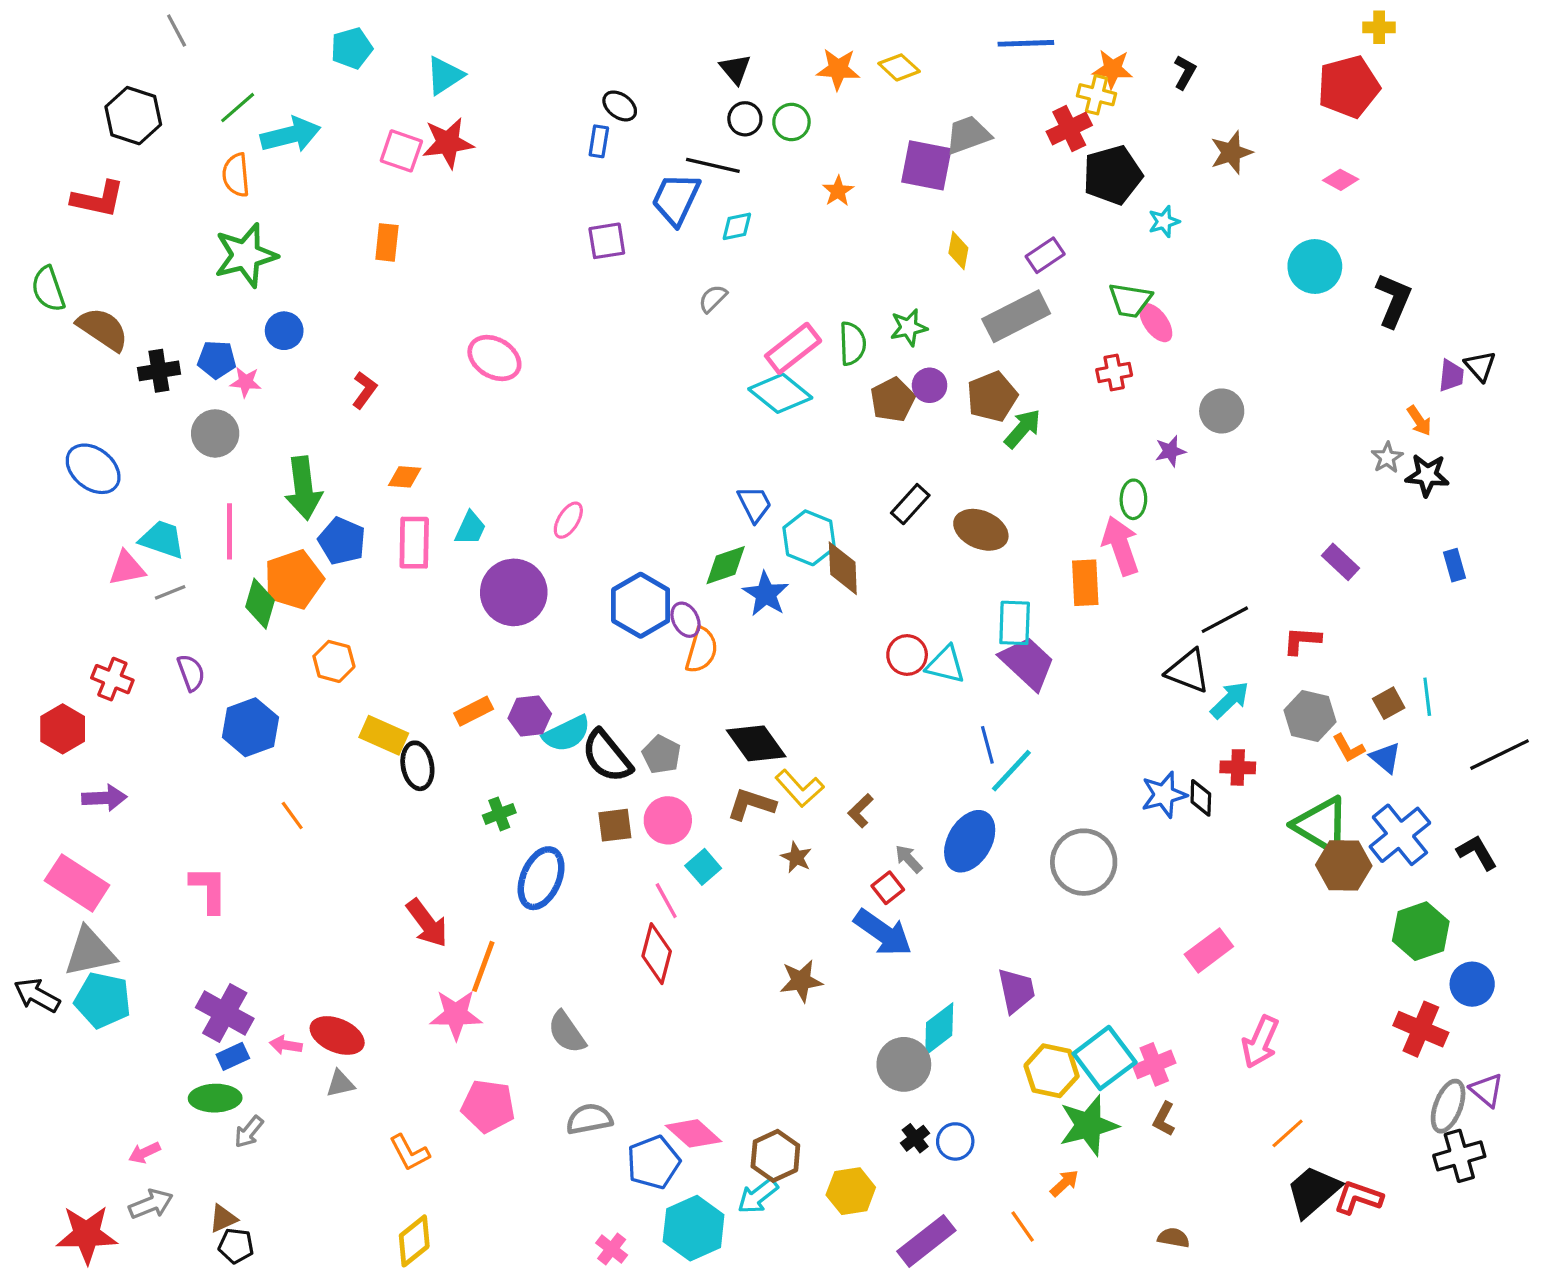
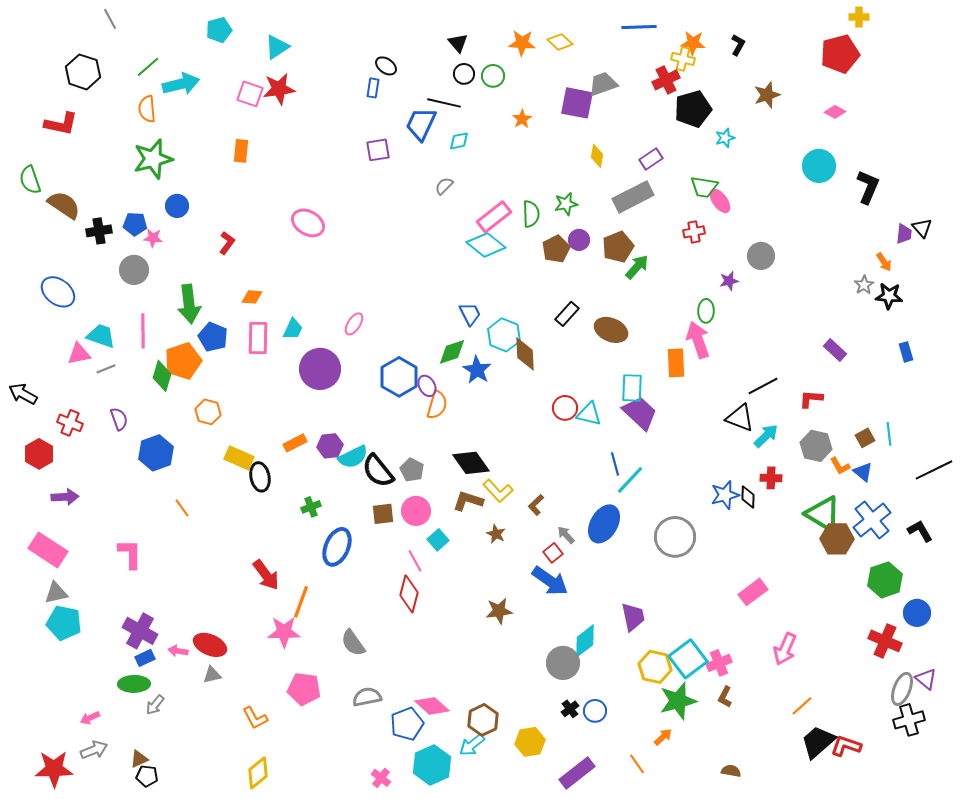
gray triangle: (90, 952) -> (56, 593), size x0.7
black arrow: (37, 995) -> (23, 394), moved

